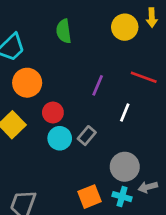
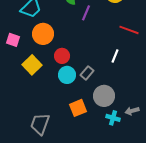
purple line: (98, 85) -> (86, 13), moved
gray circle: (125, 167) -> (104, 96), moved
orange square: (89, 197) -> (78, 108), moved

